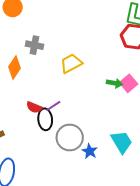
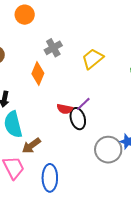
gray cross: (34, 45) -> (53, 48), turned -30
gray circle: (70, 137) -> (108, 150), moved

